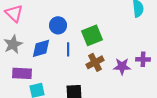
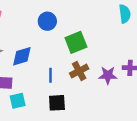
blue circle: (58, 25) -> (47, 21), moved
blue line: (68, 49) -> (51, 75), moved

